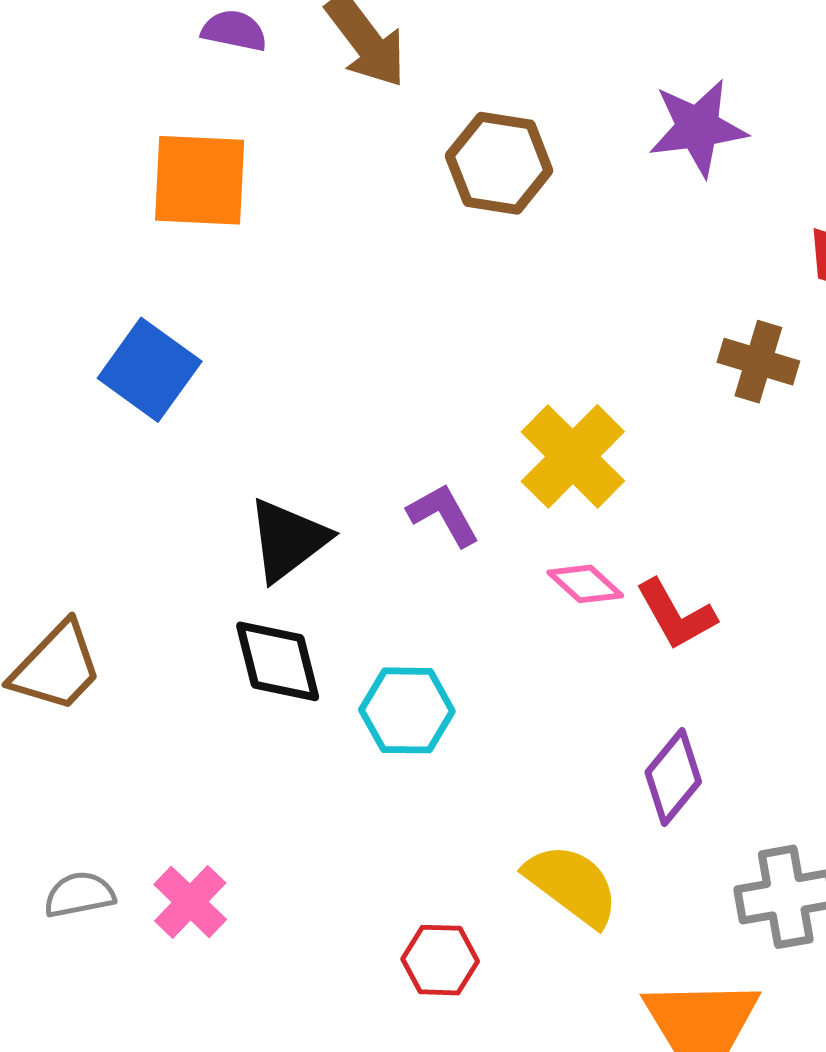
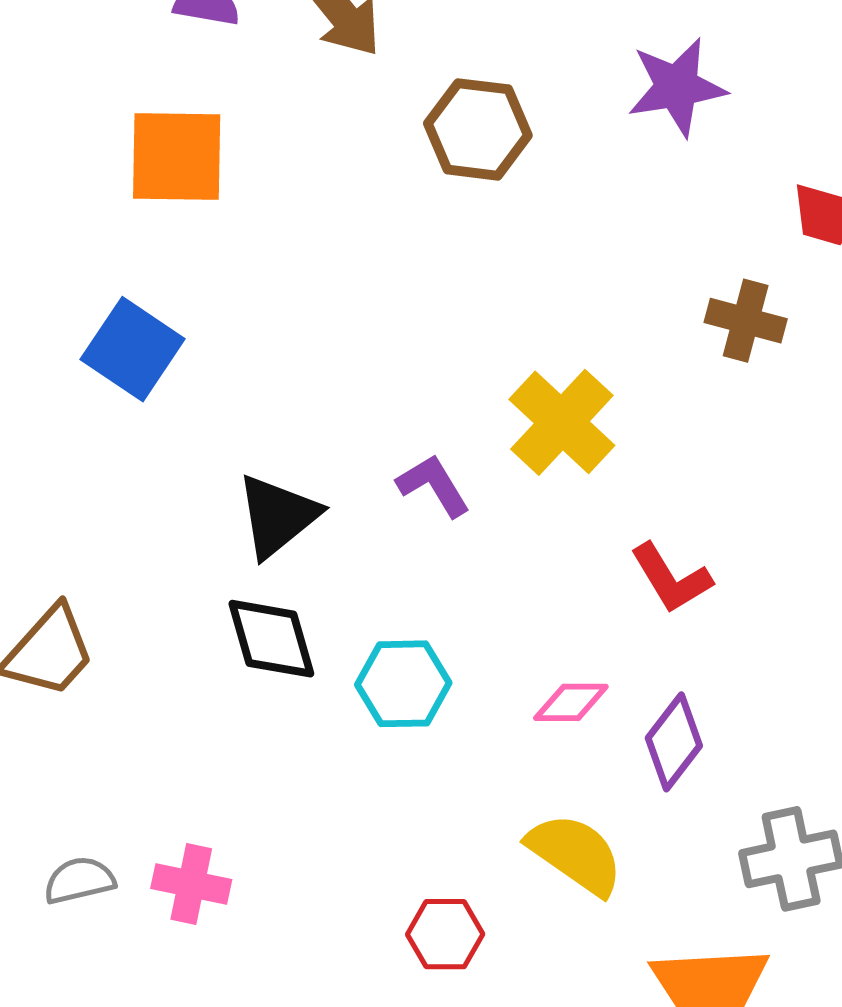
pink diamond: (585, 584) -> (571, 702), moved, turned -40
pink cross: (190, 902) -> (191, 884), turned -30

